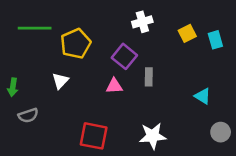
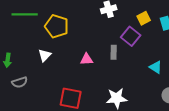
yellow pentagon: (76, 44) -> (57, 26), turned -30
purple square: (124, 56) -> (131, 36), moved

